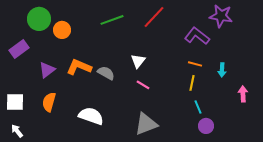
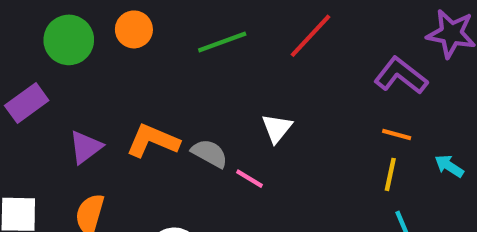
orange circle: (62, 30) -> (134, 29), moved
cyan arrow: (222, 70) -> (449, 166), moved, turned 120
pink line: (143, 85) -> (249, 179), moved

